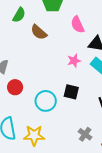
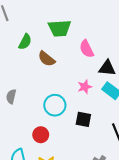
red circle: (15, 87) -> (41, 135), moved
cyan circle: (46, 101) -> (55, 105), moved

